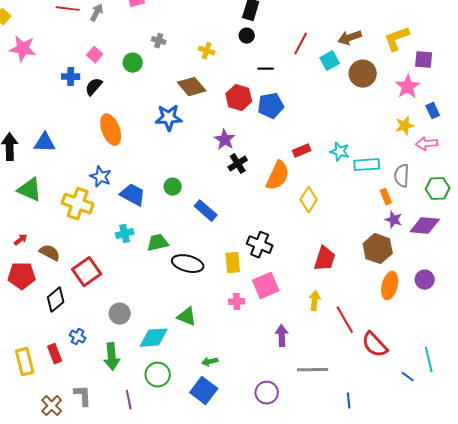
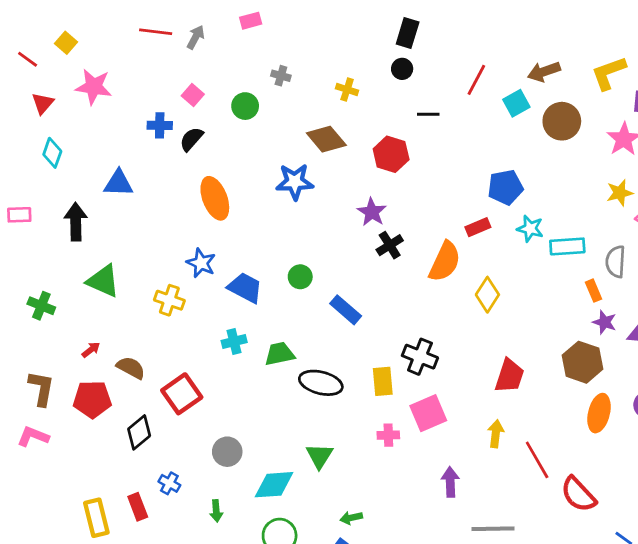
blue pentagon: (271, 106) -> (505, 187), moved
blue triangle: (45, 143) -> (118, 183), moved
yellow cross: (78, 204) -> (169, 300), size x0.7
green triangle: (187, 317) -> (319, 456), turned 40
green arrow: (112, 357) -> (216, 511), size x0.6

